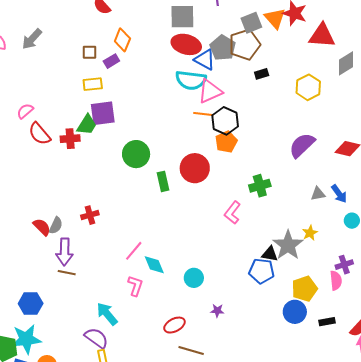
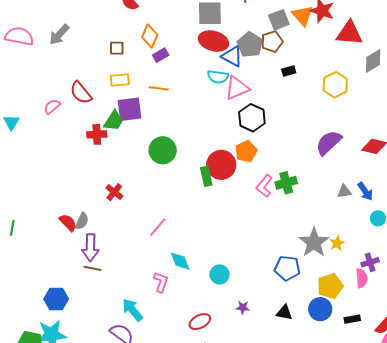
brown pentagon: (245, 45) -> (272, 42), size x0.7
purple rectangle: (111, 61) -> (161, 55), moved
cyan semicircle: (191, 80) -> (218, 77), size x0.7
orange line: (203, 114) -> (159, 88), moved
red semicircle: (39, 134) -> (81, 93), moved
orange pentagon: (226, 142) -> (246, 151), moved
green rectangle: (163, 181) -> (206, 176), moved
pink L-shape: (232, 213) -> (264, 186), moved
red cross: (90, 215) -> (114, 192), moved, turned -36
yellow star: (310, 233) -> (337, 243), moved
pink line: (134, 251) -> (158, 227), moved
black triangle: (270, 254) -> (284, 313), moved

